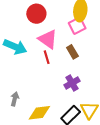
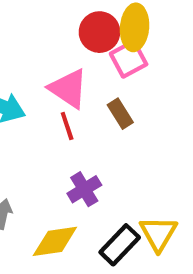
red circle: (36, 14) -> (100, 32), moved
purple cross: (72, 83) -> (84, 189), moved

